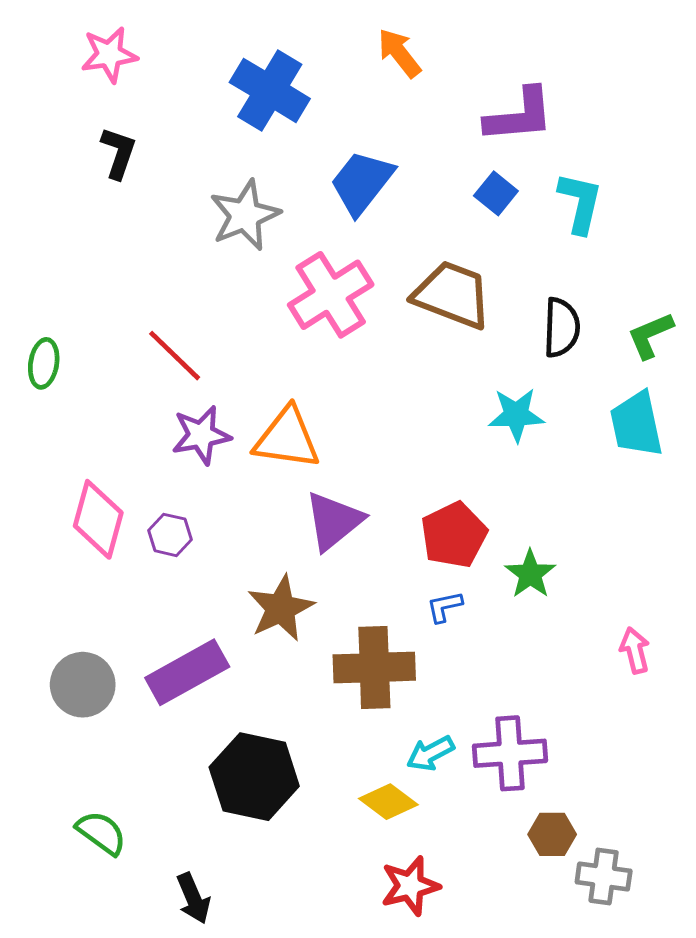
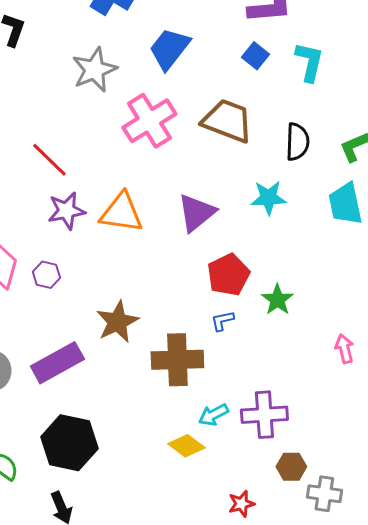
purple triangle: (334, 521) -> (196, 213), moved
black hexagon: (254, 777) -> (69, 443), moved
red star: (410, 886) -> (241, 504), moved, size x0.7

